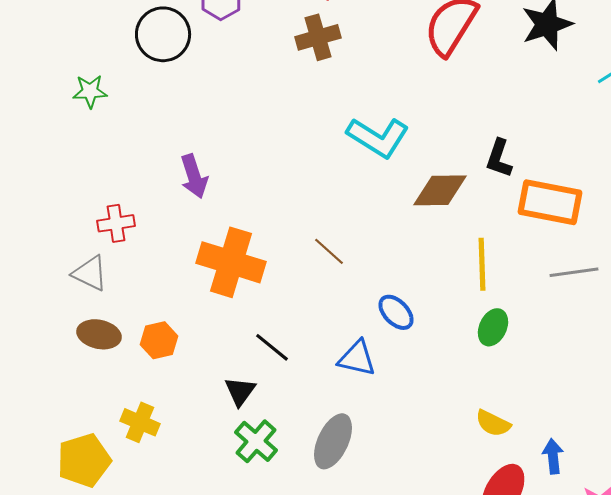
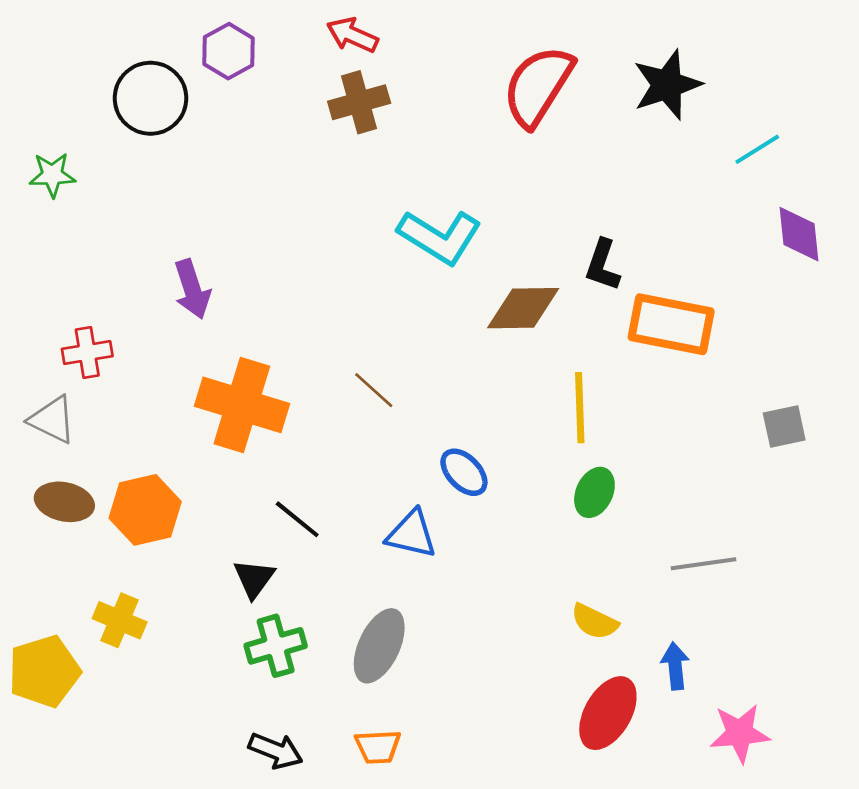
gray line: (574, 272) -> (703, 564), moved
orange hexagon: (159, 340) -> (145, 510), size x1.4
green cross: (256, 441) -> (276, 646), turned 33

